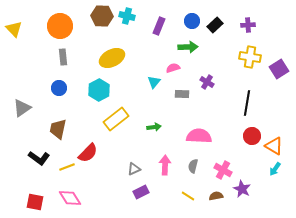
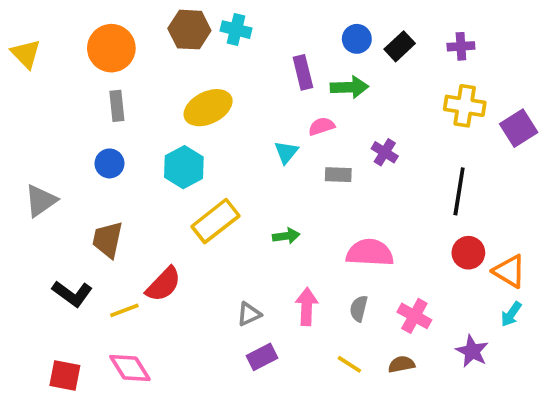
purple rectangle: (159, 26) -> (303, 72), moved, turned -36
purple star: (242, 189) -> (472, 351), moved

